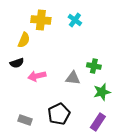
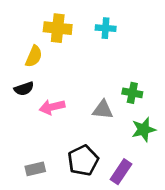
cyan cross: (75, 20) -> (106, 28), turned -32
gray rectangle: (25, 120) -> (35, 169), turned -32
purple rectangle: (98, 122) -> (121, 172), moved

